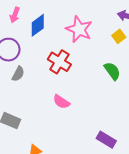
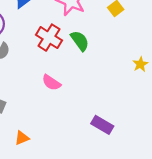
green semicircle: (112, 71) -> (80, 41), moved

